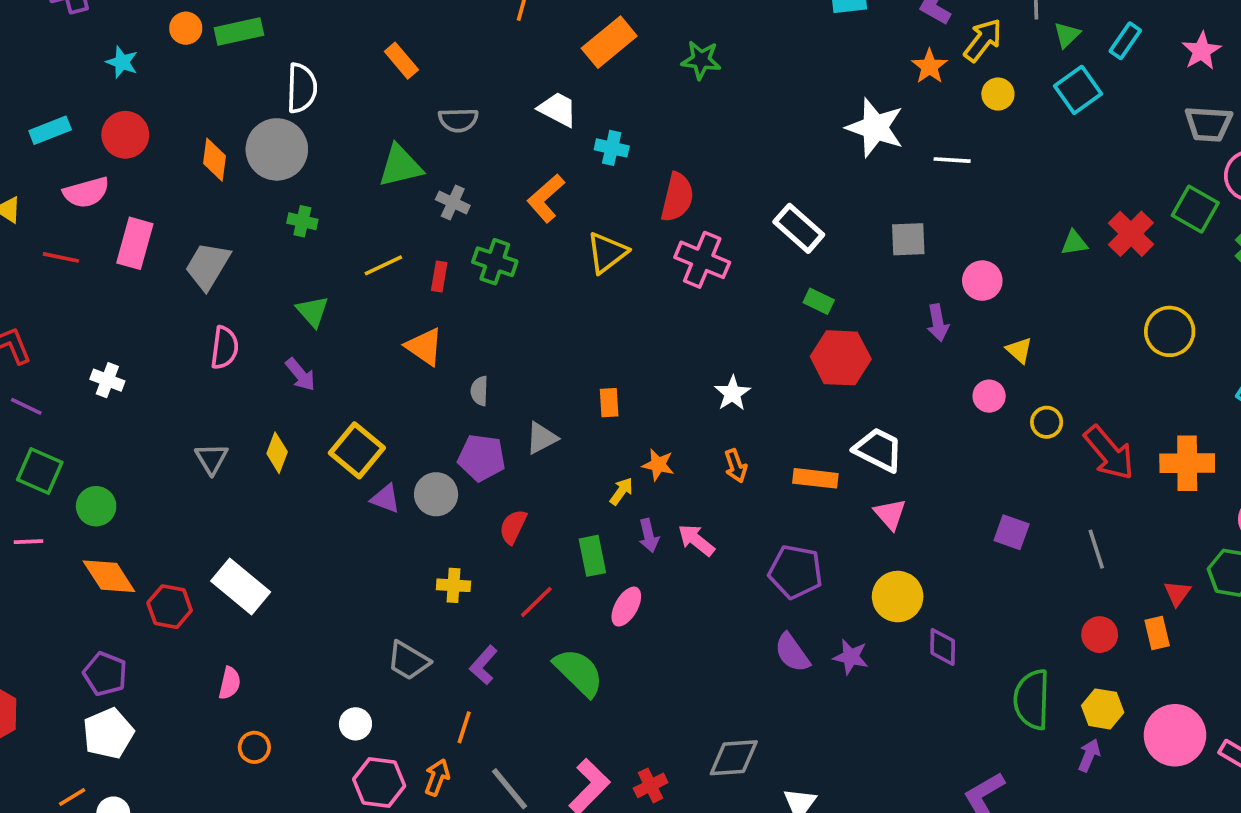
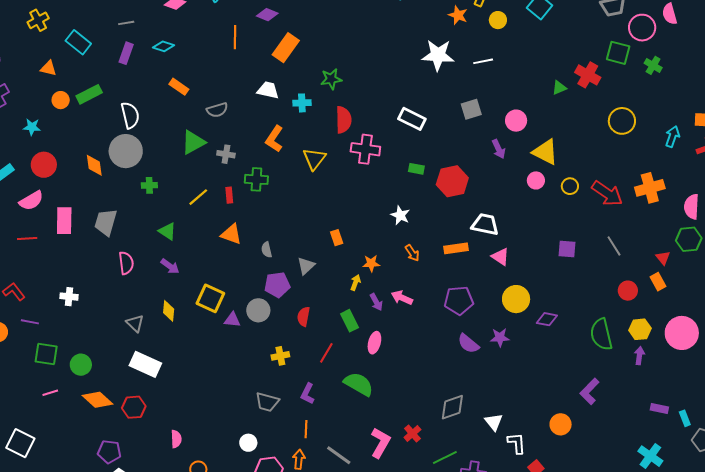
green star: (701, 60) -> (331, 79), moved
green rectangle: (819, 301) -> (416, 169), moved
yellow triangle: (1019, 350) -> (545, 152), size x1.8
white rectangle: (241, 587) -> (145, 364), moved
purple diamond: (943, 647) -> (547, 319), turned -65

